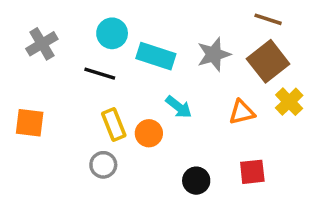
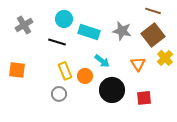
gray star: (214, 54) -> (122, 31), turned 30
orange triangle: (242, 112) -> (138, 64), turned -49
black circle: (196, 181) -> (112, 90), moved, size x1.6

